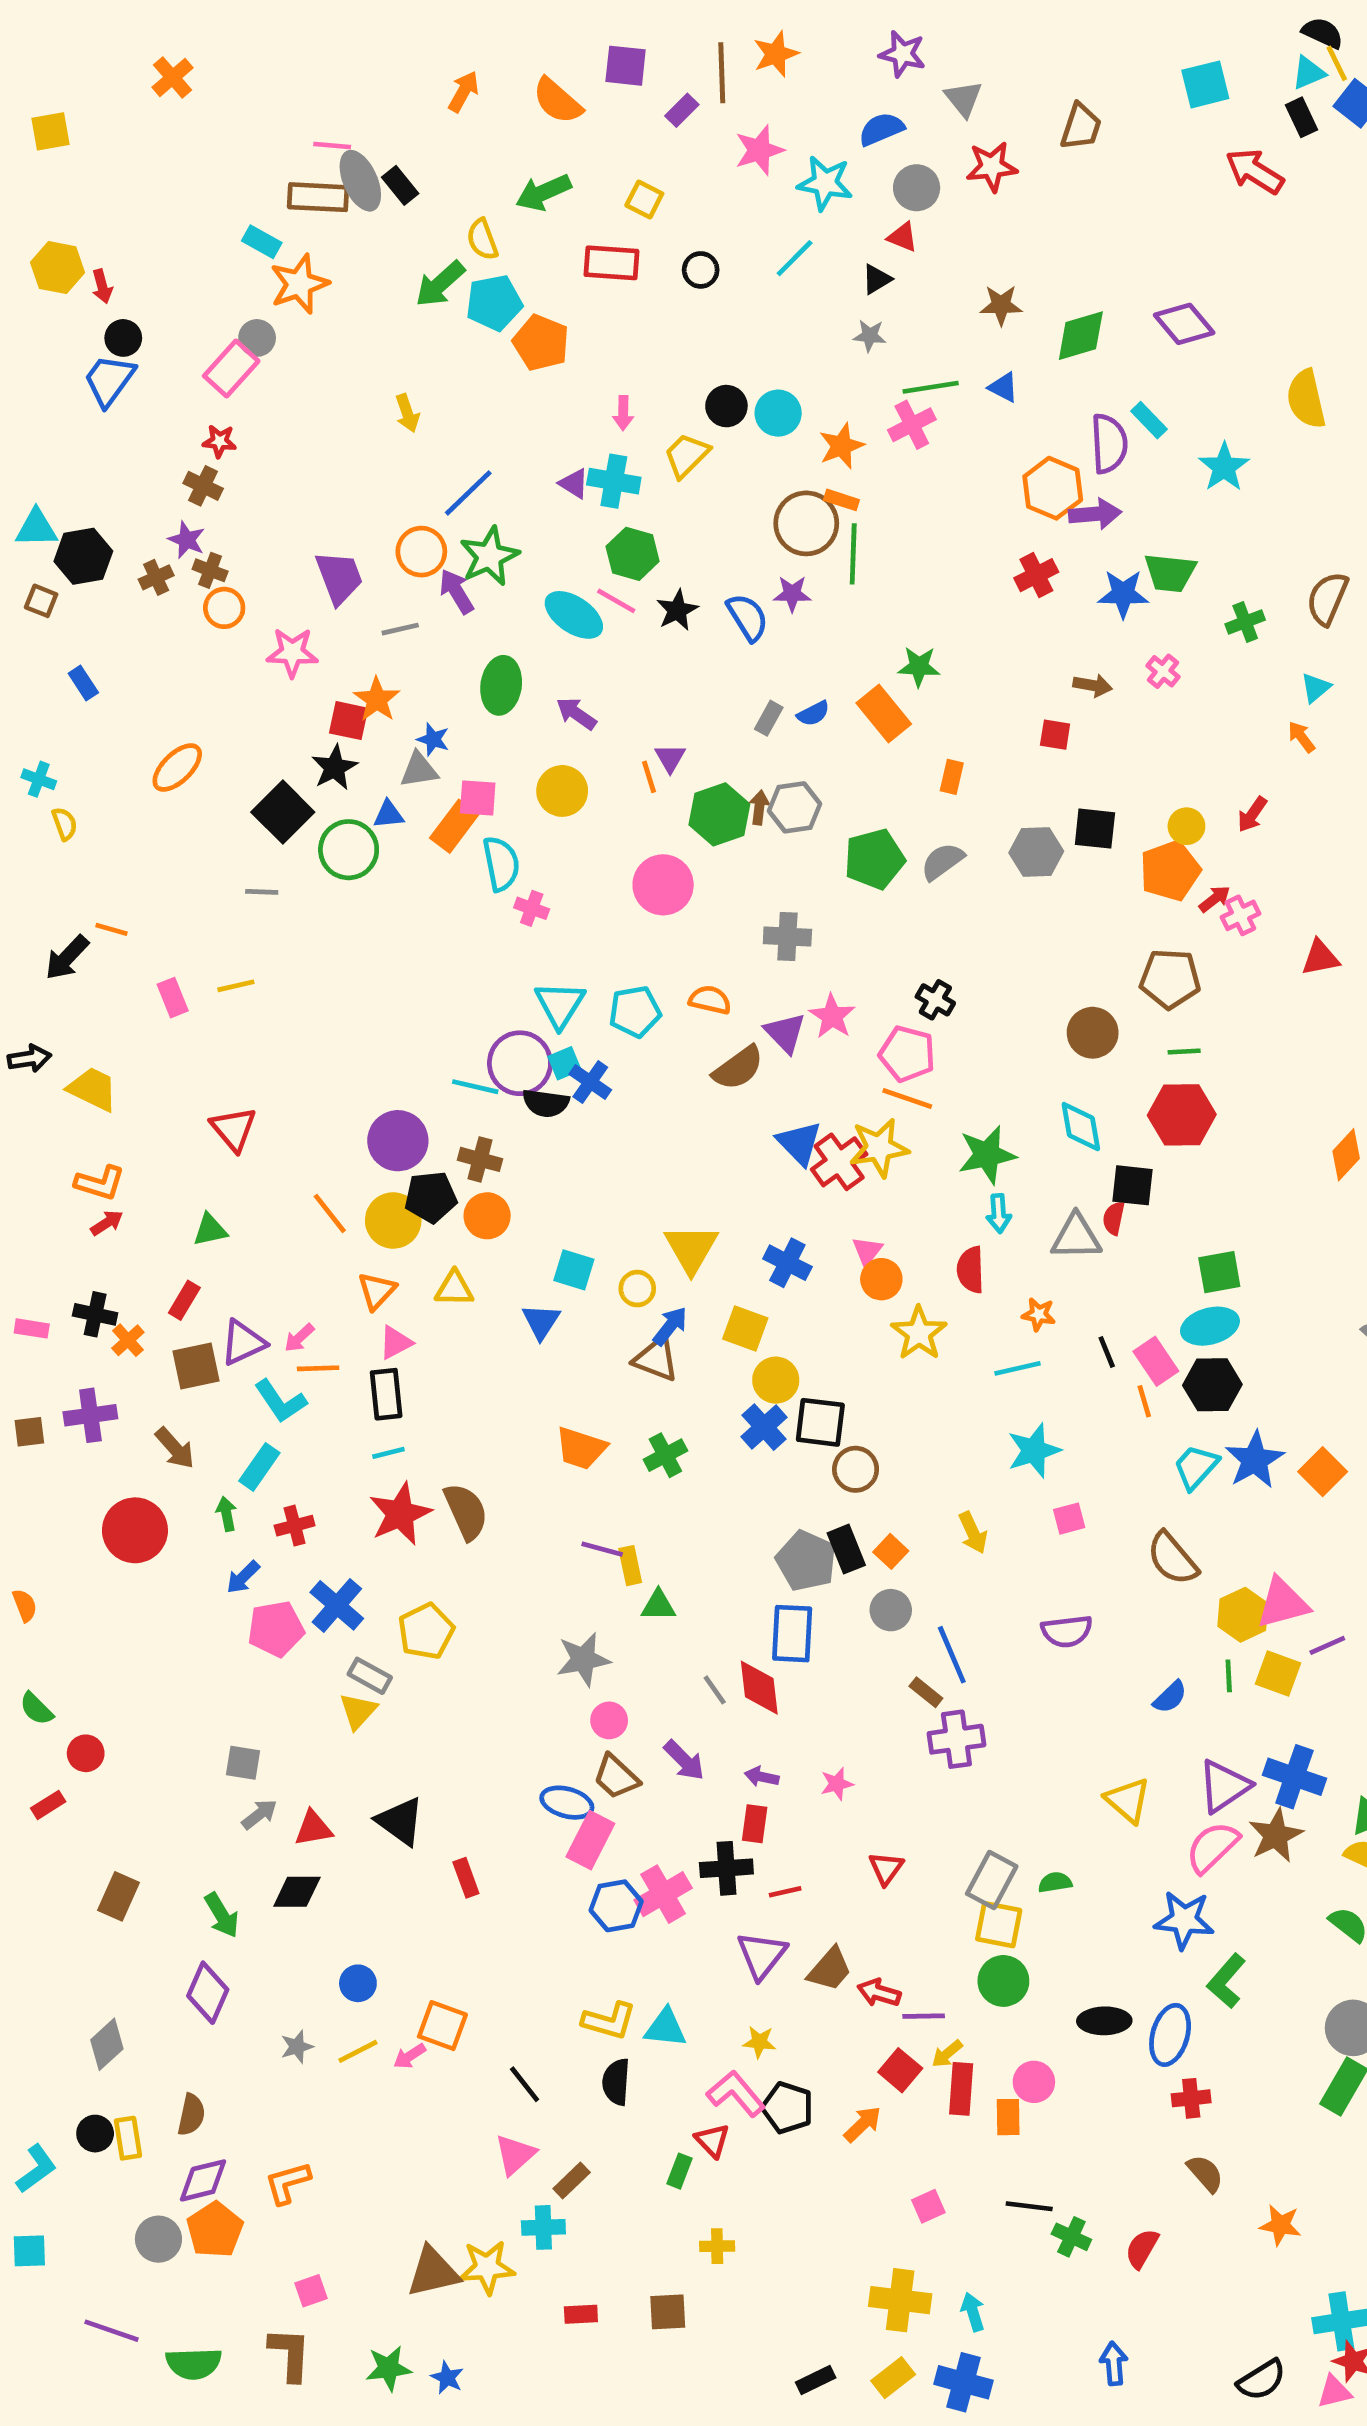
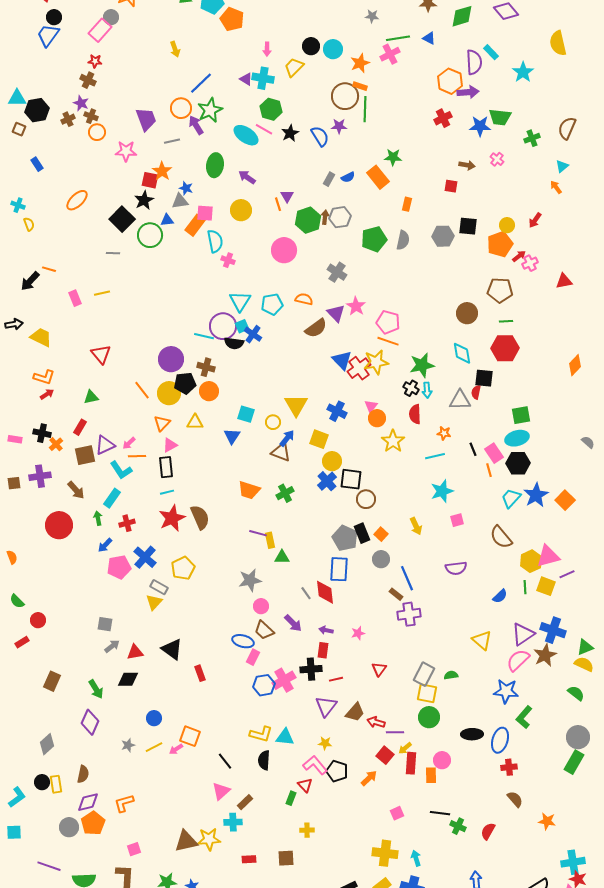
gray semicircle: (942, 861) -> (403, 240), turned 138
gray cross: (787, 936) -> (337, 272), turned 30
black cross: (935, 1000) -> (411, 388), moved
pink rectangle: (590, 1840) -> (253, 657), size x0.7

